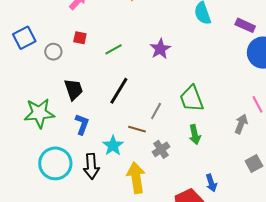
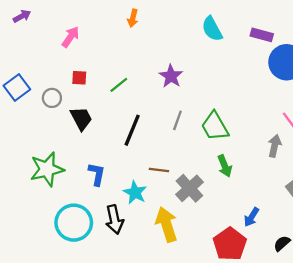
black trapezoid: (74, 89) -> (81, 119), moved
gray line: (156, 111) -> (177, 120), moved
gray cross: (161, 149) -> (189, 188), size x1.4
blue arrow: (211, 183) -> (251, 217), turned 60

